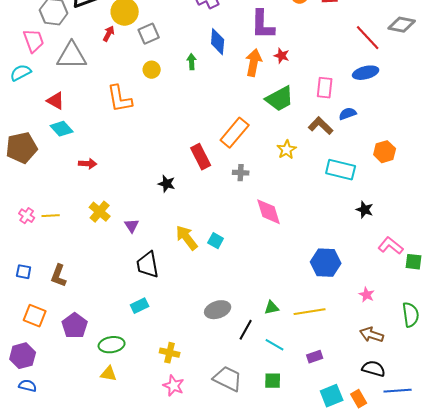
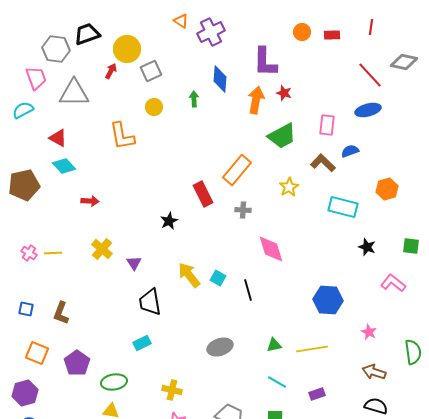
black star: (167, 184) -> (169, 221), turned 30
green square: (414, 262) -> (411, 246), moved
black line: (246, 330) -> (248, 290), moved, turned -45

